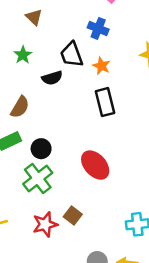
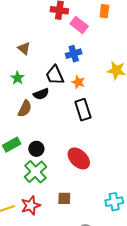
blue cross: (98, 28) -> (74, 54), turned -35
brown semicircle: (20, 107) -> (25, 109), moved
brown square: (73, 216) -> (64, 198), turned -32
red star: (45, 224) -> (31, 206), moved

